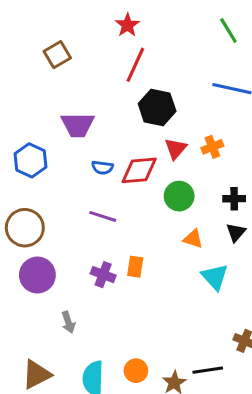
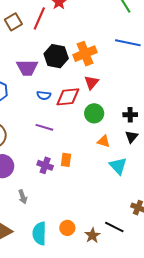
red line: (135, 65) -> (39, 18), moved
black hexagon: (157, 107) -> (56, 56), moved
orange cross: (212, 147) -> (85, 54), moved, size x1.6
black line: (208, 370) -> (114, 227), turned 36

